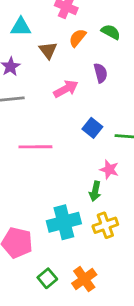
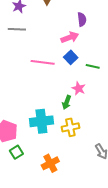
pink arrow: (66, 89) -> (70, 37), moved
pink line: (35, 147) -> (43, 62), moved
green square: (47, 278) -> (16, 152), moved

